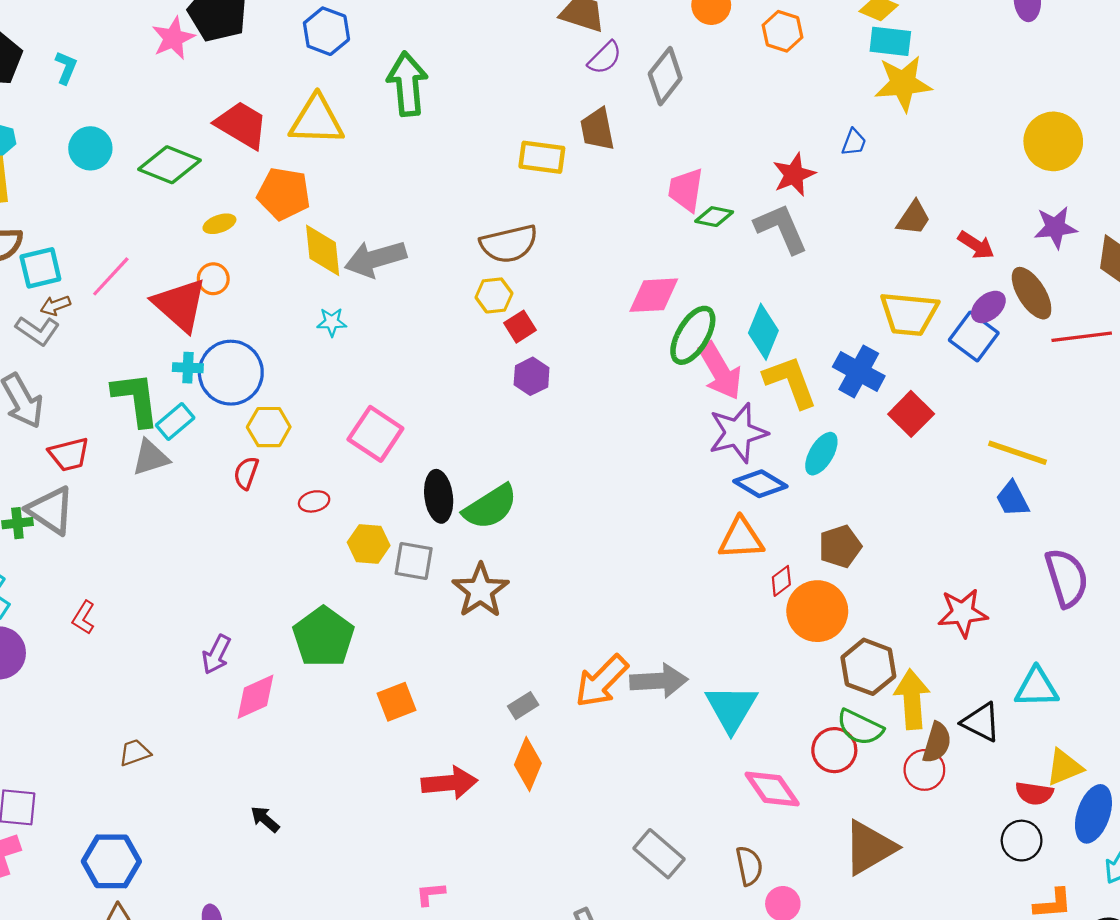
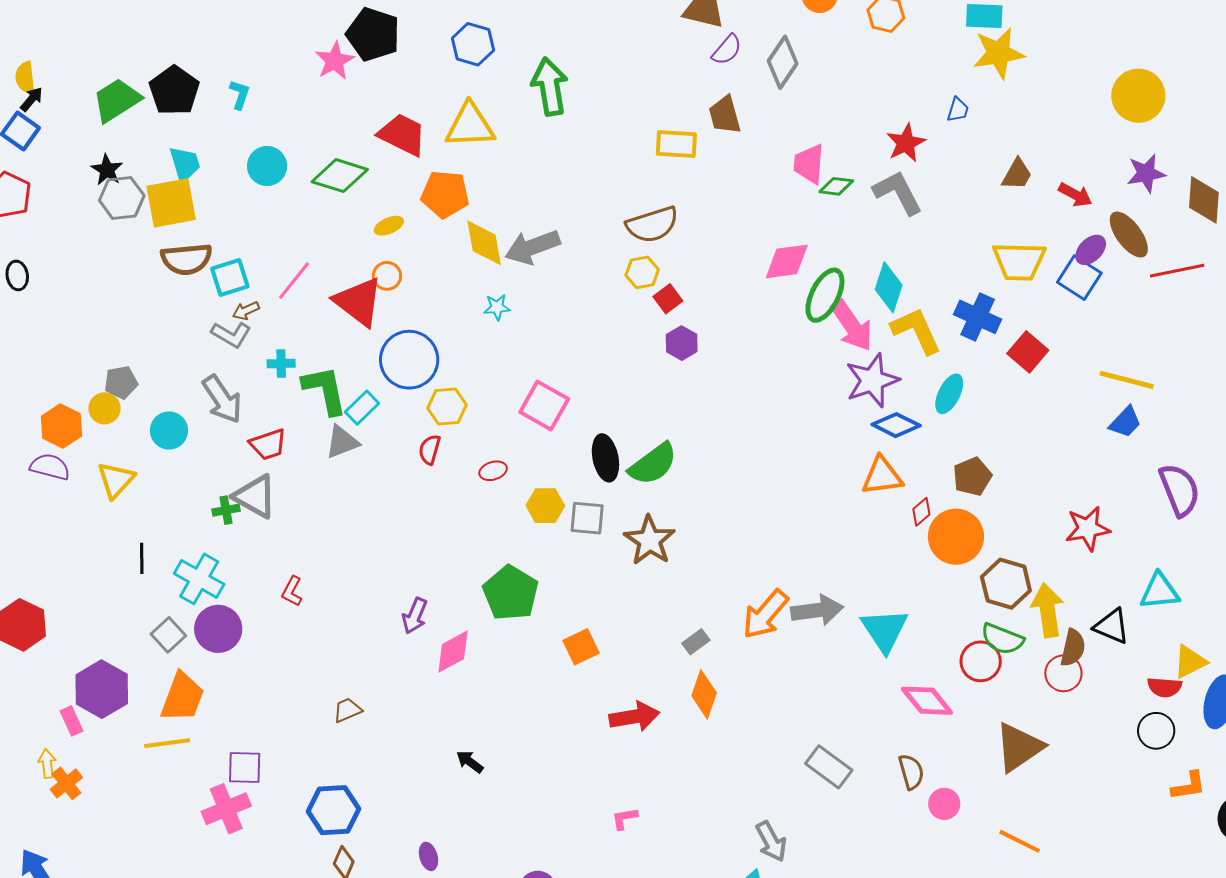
cyan cross: (188, 368) -> (281, 364), moved
blue trapezoid: (1013, 499) -> (1125, 422), turned -105

